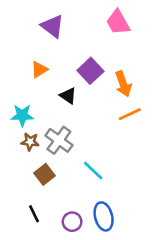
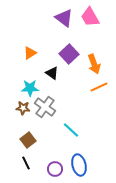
purple triangle: (52, 26) -> (64, 18), moved
cyan star: (22, 115) -> (30, 88), moved
brown square: (45, 174) -> (28, 140), moved

